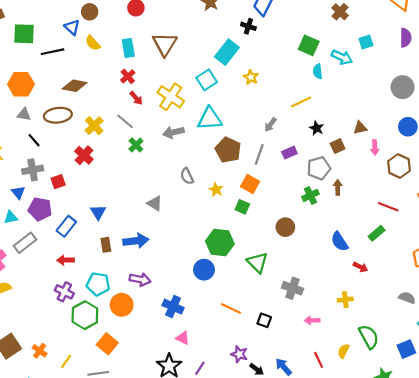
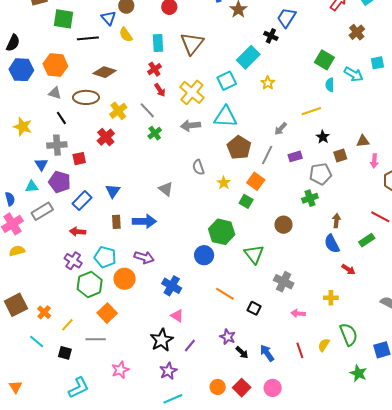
brown arrow: (338, 187) -> (336, 221), moved

